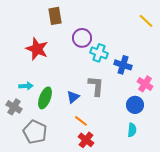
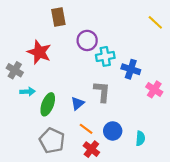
cyan cross: (99, 53) -> (105, 56), turned -30
blue circle: (135, 105) -> (113, 131), moved
gray cross: (14, 107) -> (15, 70), moved
gray pentagon: (35, 132) -> (52, 141), moved

